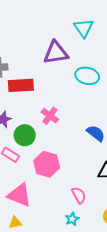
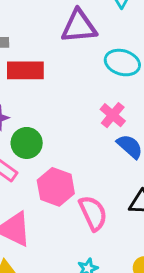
pink cross: (50, 116) -> (113, 115), moved
pink semicircle: (79, 195) -> (93, 213), moved, size x1.4

